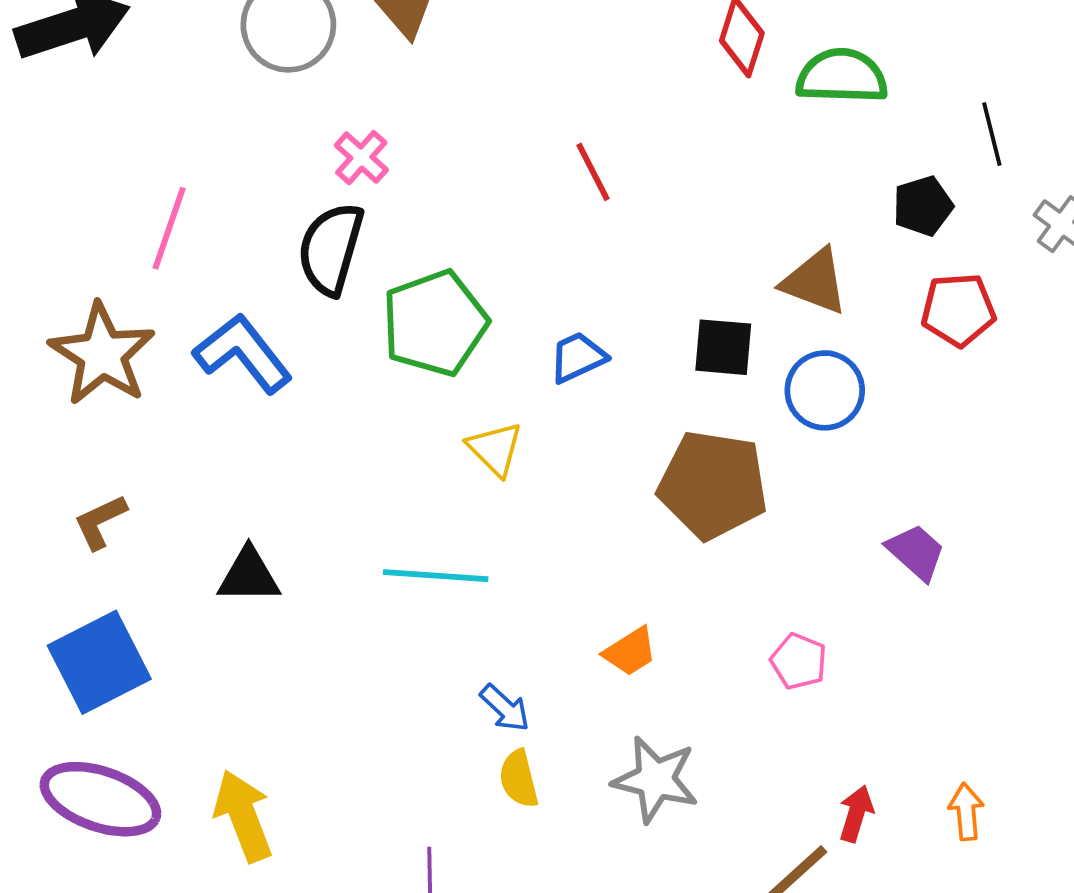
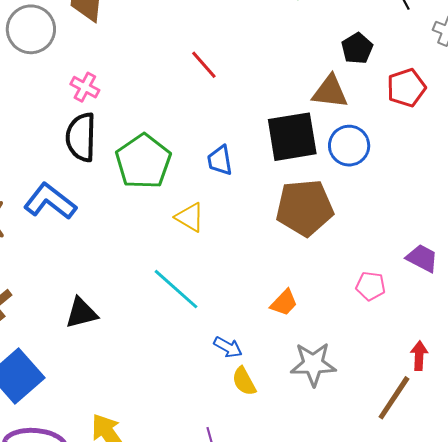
black pentagon: (923, 206) -> (357, 48), moved
black square: (723, 347) -> (292, 137), size x1.6
blue trapezoid: (578, 357) -> (220, 160), turned -60
purple trapezoid: (916, 552) -> (422, 258), moved
cyan line: (436, 576) -> (176, 289), turned 52

